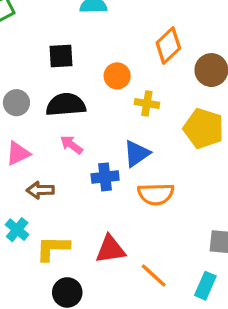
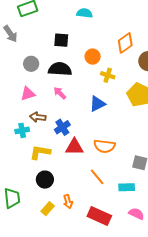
blue cross: (105, 177) -> (62, 127), moved, turned -35
orange semicircle: (156, 194) -> (104, 146), moved
cyan cross: (17, 230) -> (22, 130), moved, turned 32
red triangle: (110, 249) -> (74, 147), moved
cyan rectangle: (205, 286) -> (127, 187), turned 56

